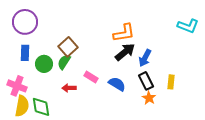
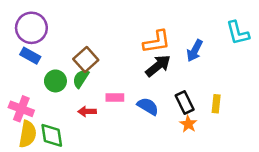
cyan L-shape: (188, 26) -> (238, 33), turned 55
blue rectangle: (25, 53) -> (30, 56), moved, turned -63
blue arrow: (145, 58) -> (195, 51), moved
pink rectangle: (91, 77) -> (115, 97), turned -32

